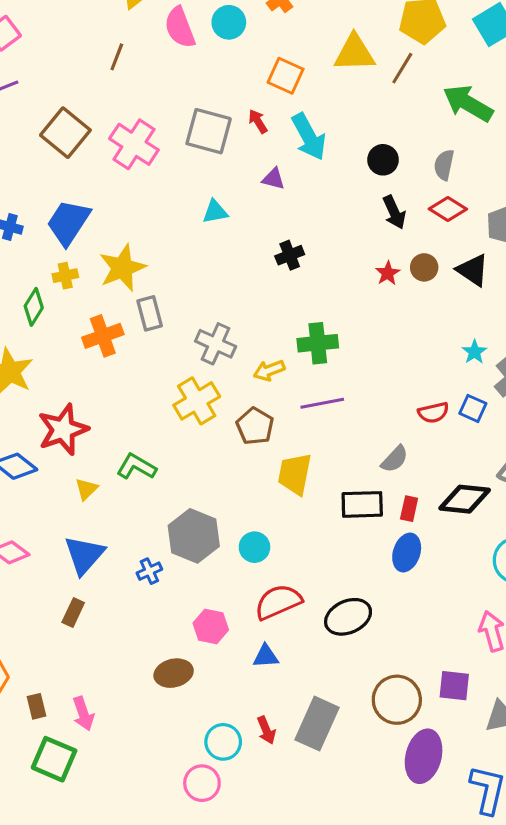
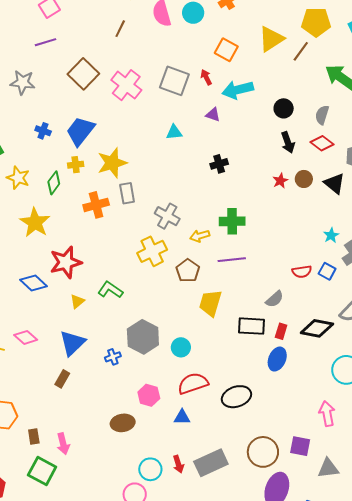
yellow triangle: (354, 53) -> (271, 39), turned -36
cyan arrow: (309, 137) -> (238, 90), turned 100
gray rectangle: (317, 724) -> (211, 463), turned 36

